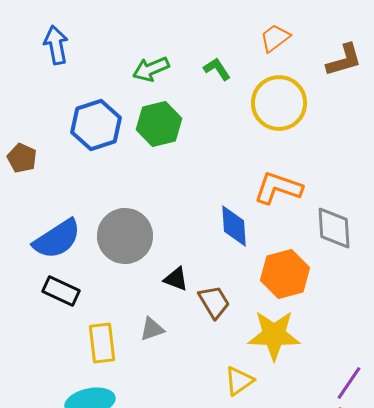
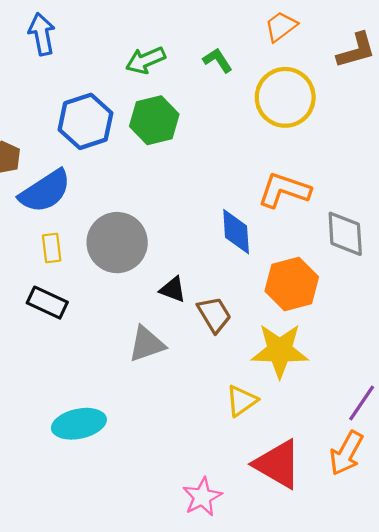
blue semicircle: (57, 239) -> (45, 191), moved
gray triangle: (152, 329) -> (147, 344), size x1.4
yellow rectangle: (102, 343) -> (52, 248), moved, size x0.7

